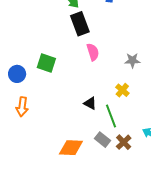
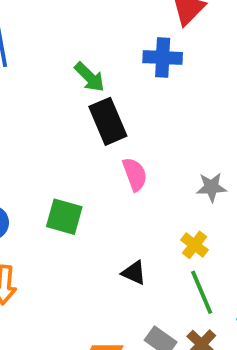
green square: (46, 63) -> (64, 217), moved
green line: (111, 116) -> (202, 292), moved

